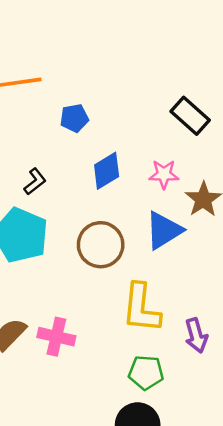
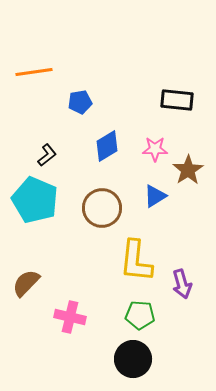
black rectangle: (190, 116) -> (177, 100), turned -36
blue triangle: (164, 230) -> (155, 196), size x0.7
pink cross: (56, 337) -> (70, 317), moved

